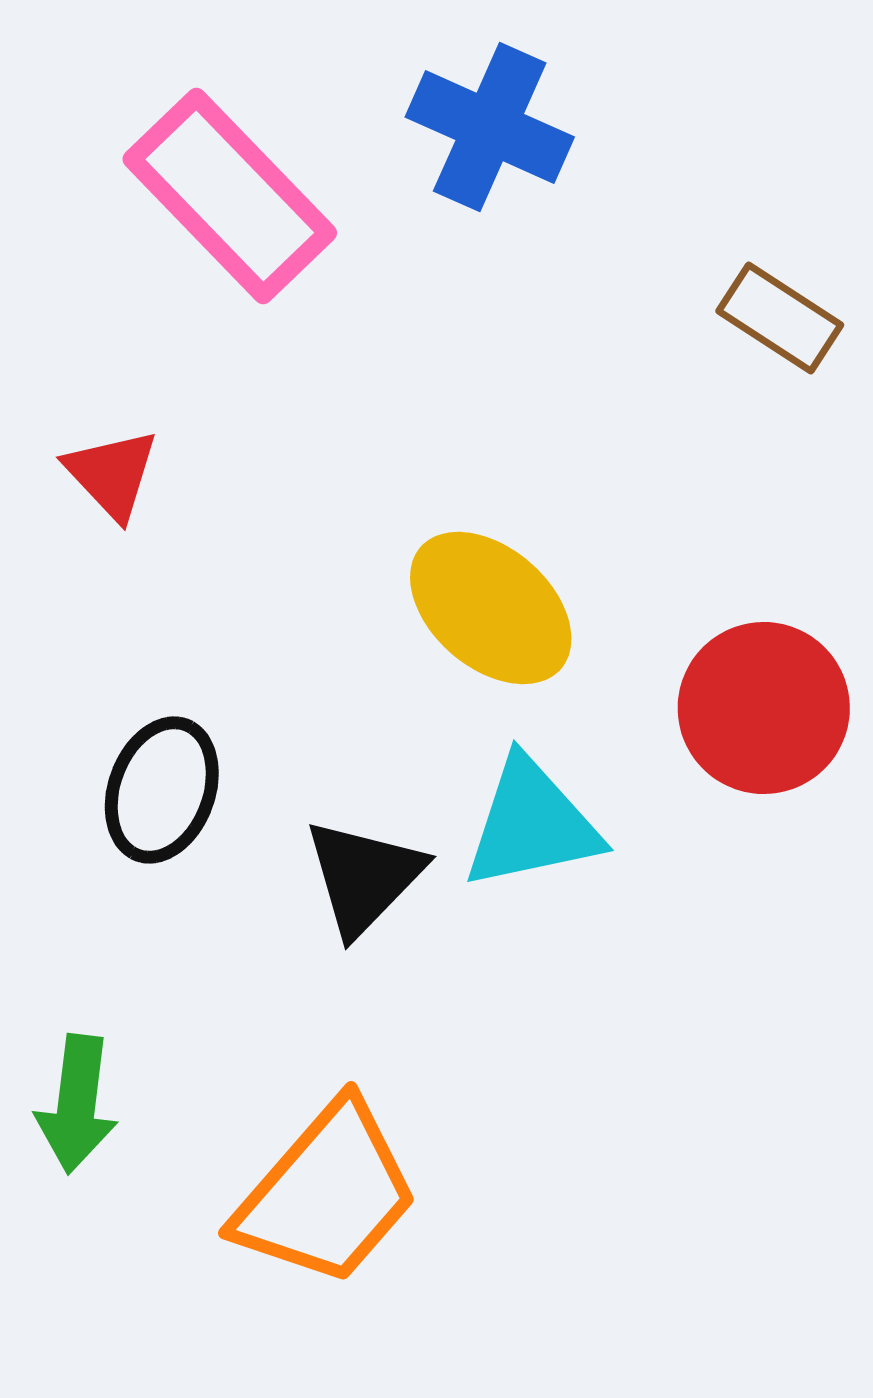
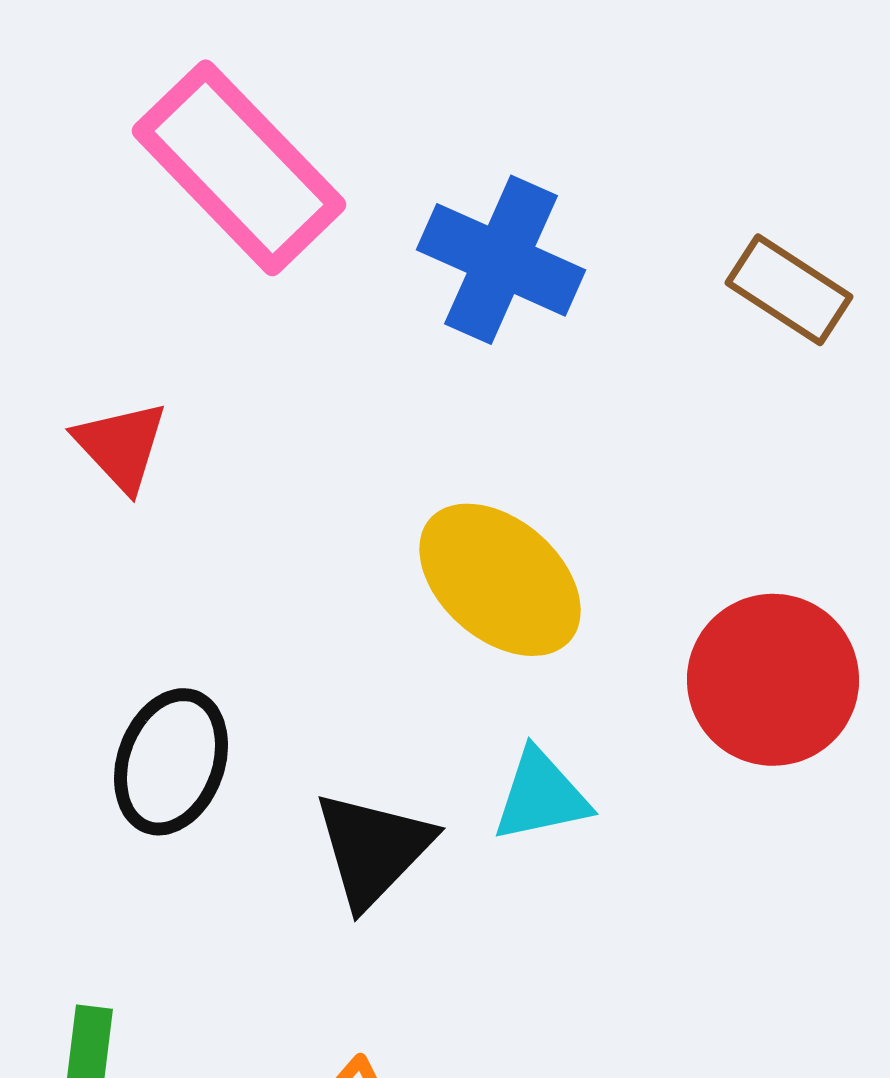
blue cross: (490, 127) -> (501, 260), moved
cyan triangle: (532, 824) -> (541, 796), size x0.7

